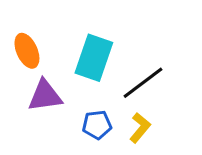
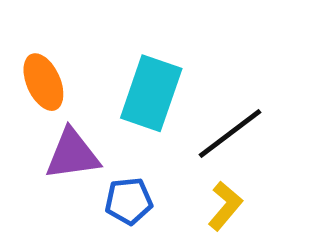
blue pentagon: (97, 125) -> (129, 201), moved

